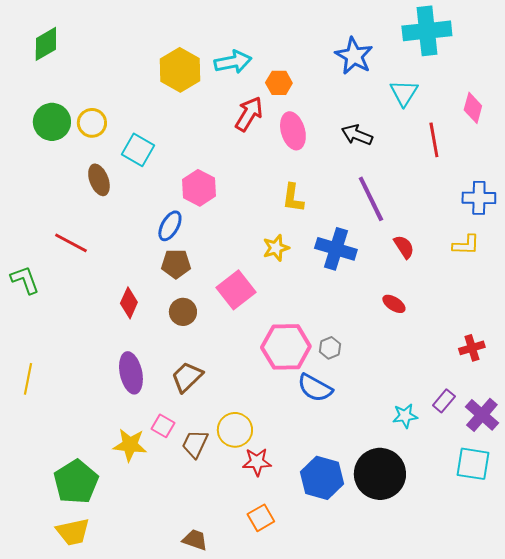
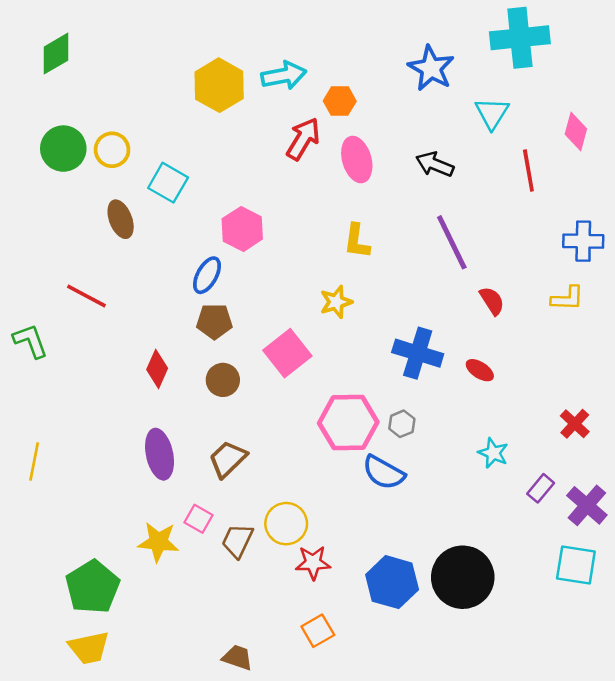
blue cross: (336, 249) -> (418, 353), moved
red cross: (472, 348) -> (575, 424), turned -30
cyan star: (405, 416) -> (493, 453), moved, turned 30

